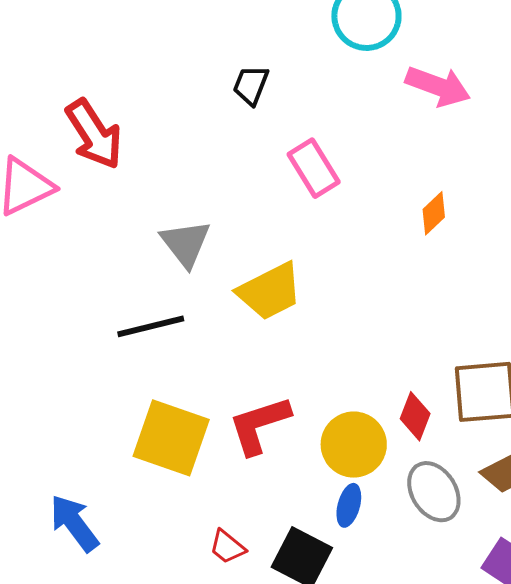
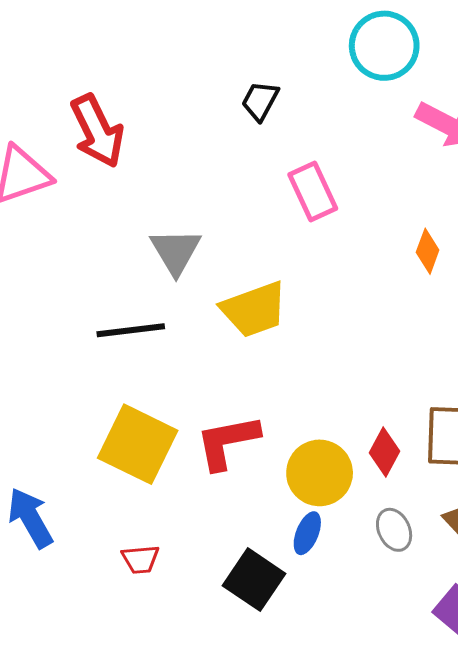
orange diamond: (434, 213) -> (428, 251), turned -33
gray ellipse: (434, 492) -> (394, 530), size x0.7
red trapezoid: (227, 547) -> (140, 559), moved, turned -51

